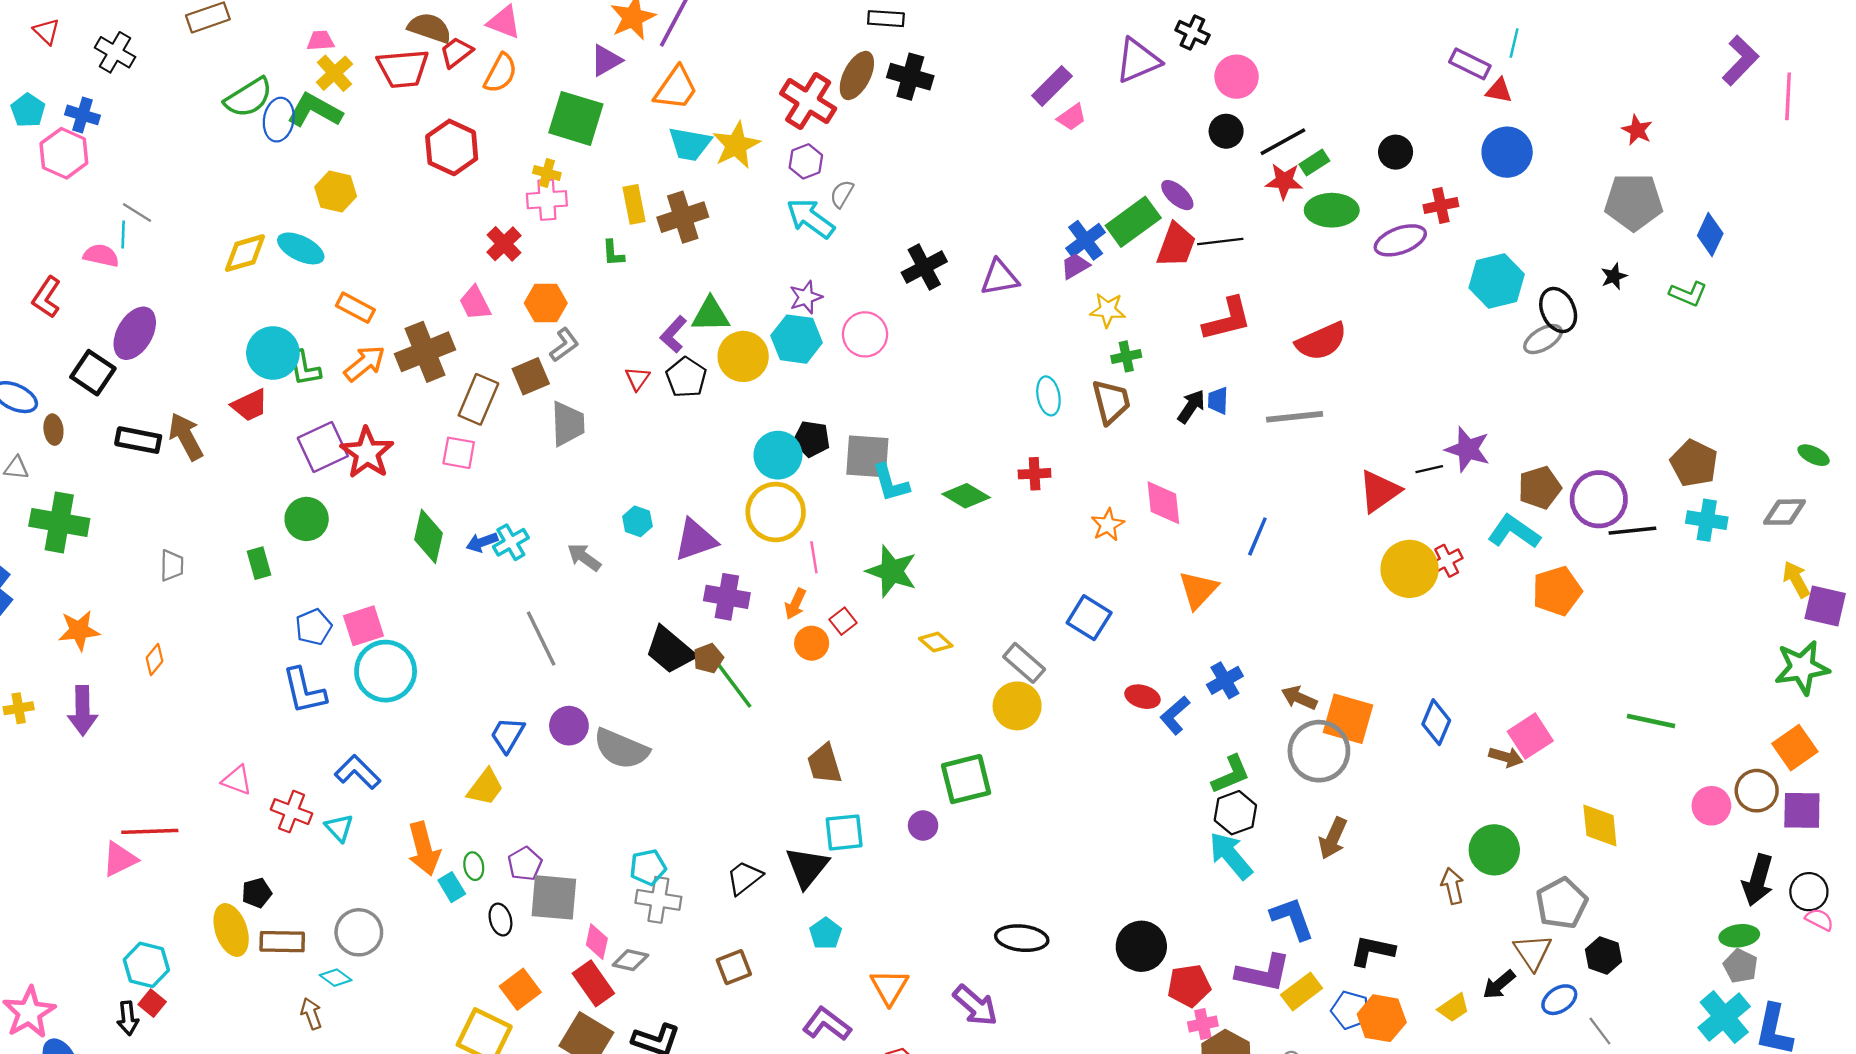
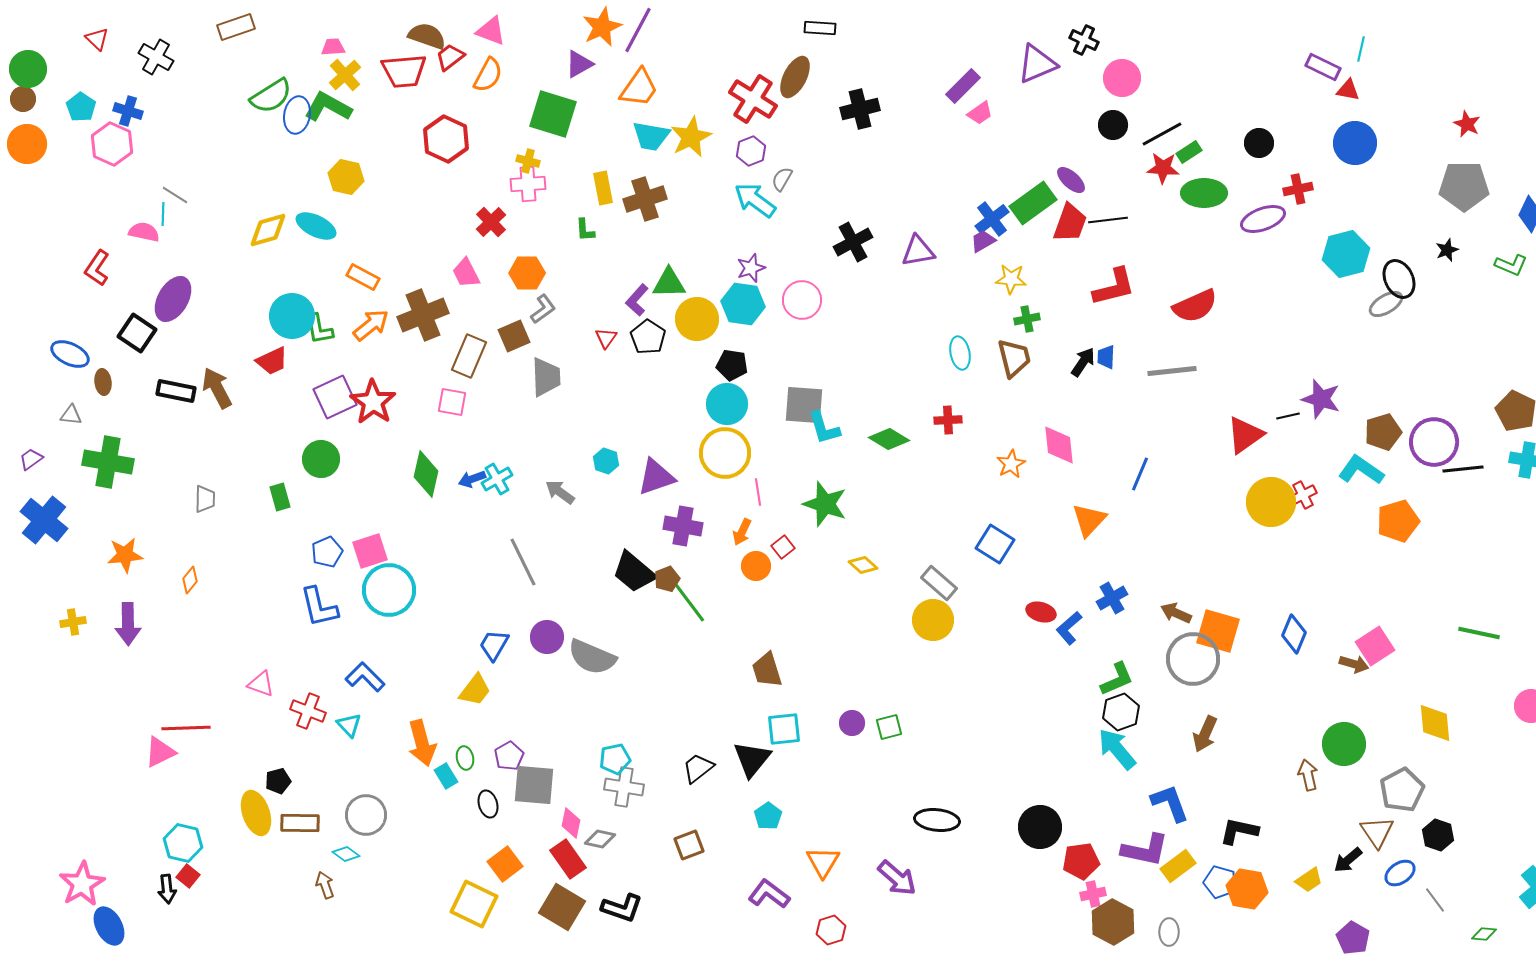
black cross: (910, 77) -> (860, 109), moved, turned -30
black pentagon: (812, 439) -> (732, 365), moved
green square: (966, 779) -> (889, 727), moved, size x0.6

